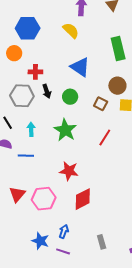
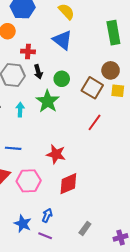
blue triangle: (80, 67) -> (63, 40), moved
brown square: (101, 104) -> (92, 88), size x1.5
green star: (65, 130) -> (48, 101), moved
blue line: (26, 156) -> (13, 148), moved
gray rectangle: (102, 242) -> (85, 228), turned 48

